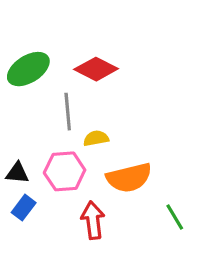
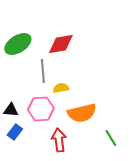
red diamond: (96, 69) -> (61, 44), turned -36

